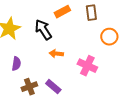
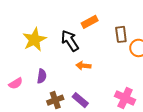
brown rectangle: (91, 13) -> (121, 34), moved
pink cross: (87, 66) -> (125, 98), moved

